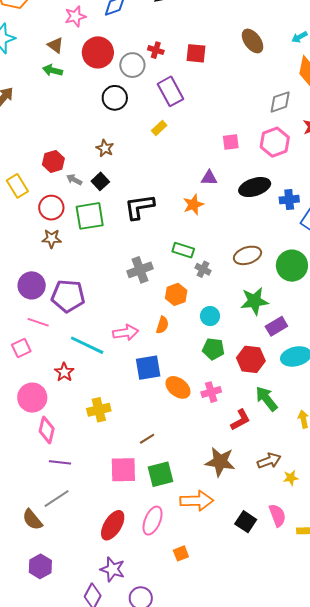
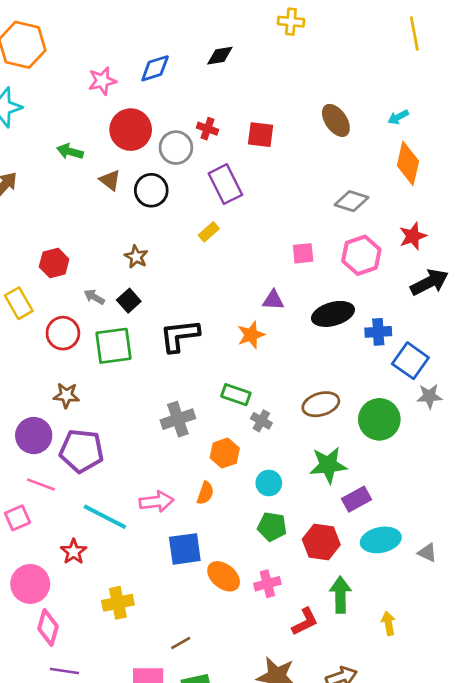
brown triangle: (56, 45) -> (110, 180), moved
gray diamond: (280, 102) -> (351, 201), moved, turned 35
red hexagon: (53, 161) -> (54, 263), moved
brown star: (52, 239) -> (66, 395), moved
green arrow: (267, 399) -> (340, 595), turned 36

